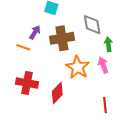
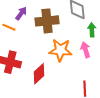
orange star: (78, 67) -> (60, 50), turned -30

